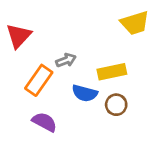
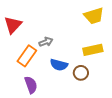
yellow rectangle: (112, 72) -> (93, 50), moved
purple semicircle: (44, 122) -> (31, 85), turned 42

